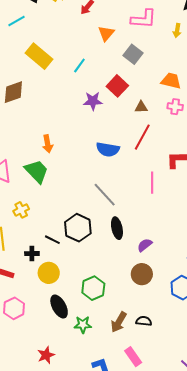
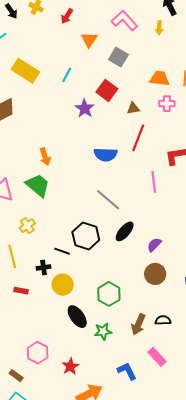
pink L-shape: (144, 19) -> (124, 21), turned -128
purple star: (93, 101) -> (85, 108), turned -30
black ellipse: (117, 228) -> (125, 231), turned 60
pink hexagon: (14, 308) -> (38, 353), moved

